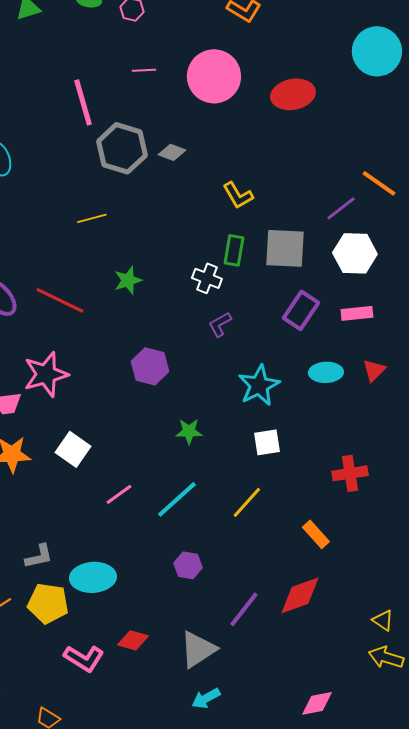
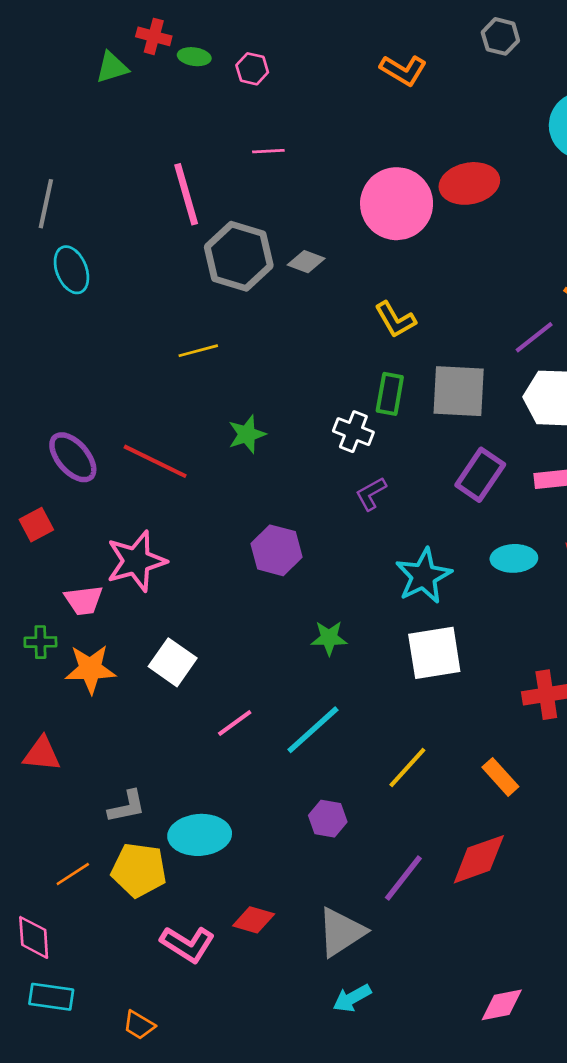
pink circle: (214, 76) -> (397, 204), moved
white square: (267, 442) -> (434, 653), size x1.5
yellow line: (247, 502) -> (407, 767), moved

